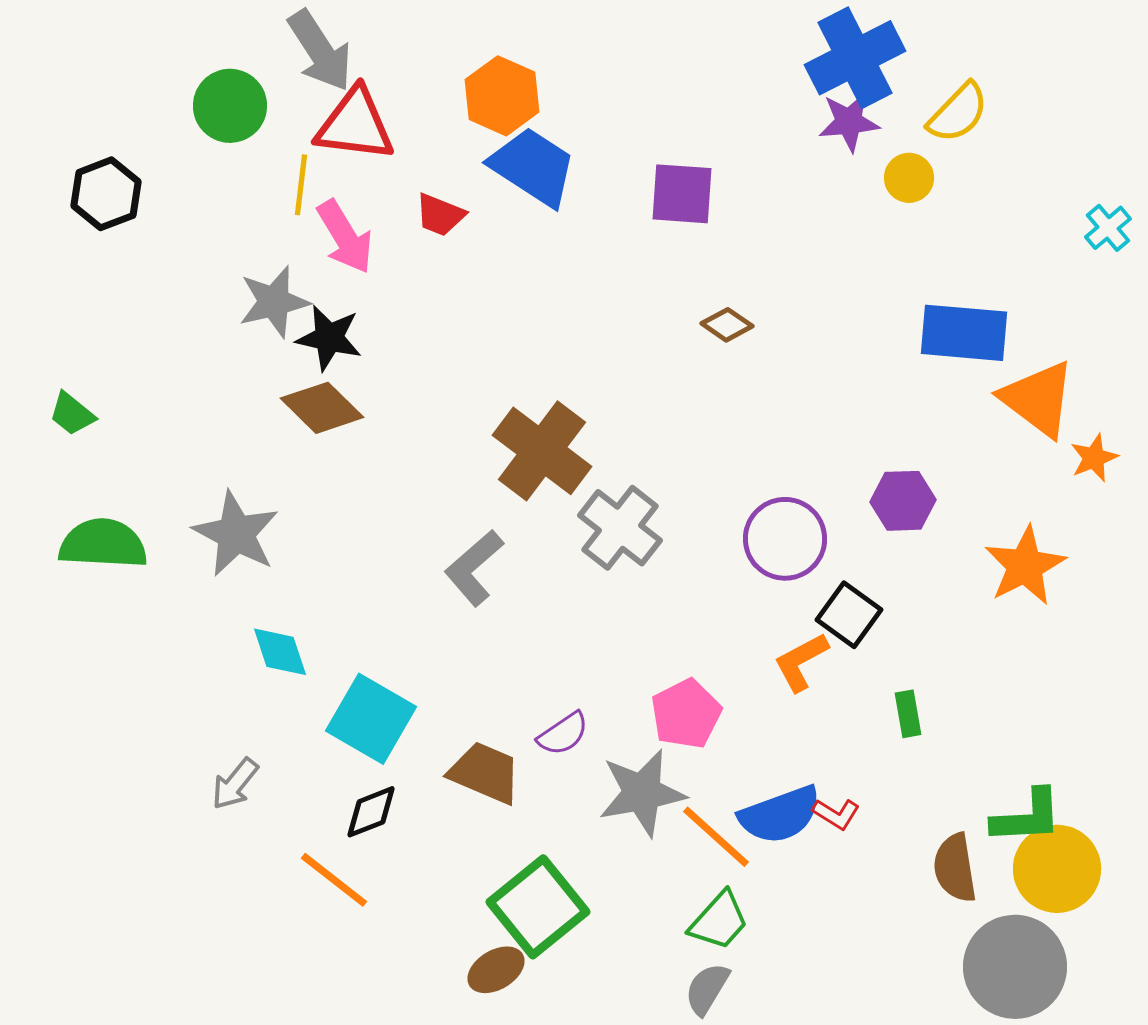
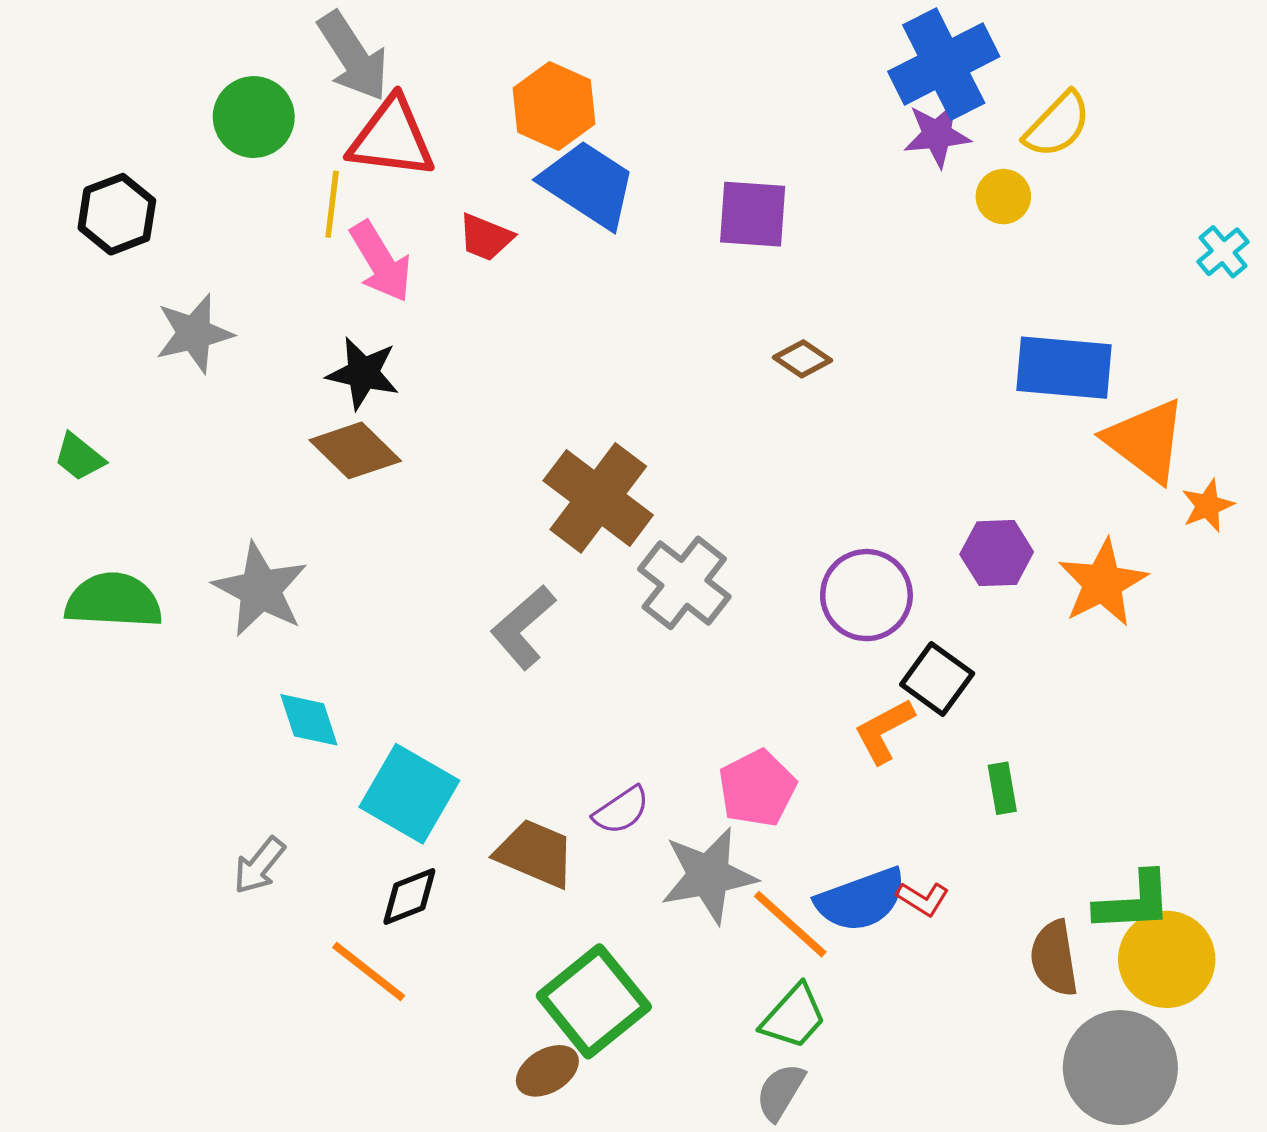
gray star: (274, 302) -> (194, 333), moved
orange star: (1025, 566) -> (1103, 583), moved

